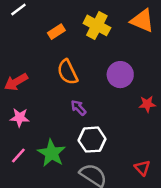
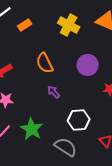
orange rectangle: (56, 32) -> (25, 25), moved
white hexagon: (92, 140) -> (79, 120), moved

